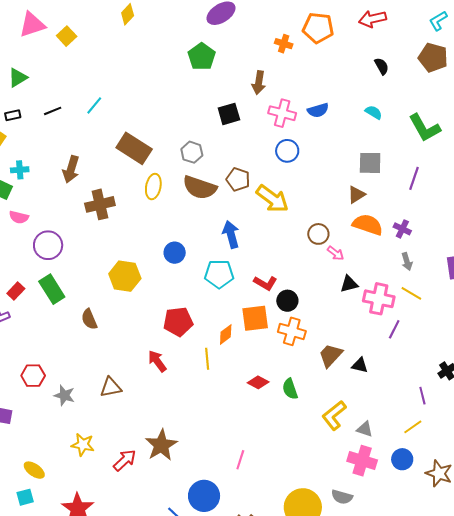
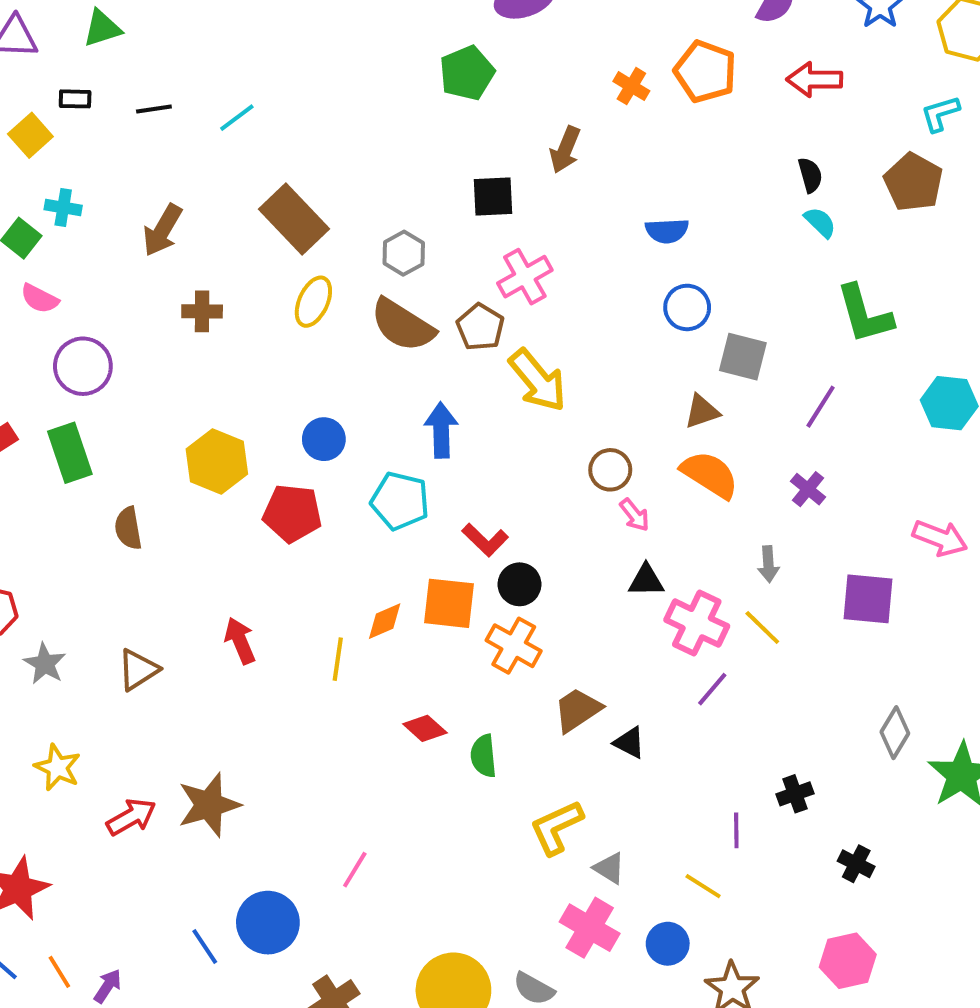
cyan semicircle: (374, 112) -> (820, 222), moved
pink cross: (282, 113) -> (525, 277), moved, turned 32
blue circle: (287, 151) -> (687, 307), moved
brown cross: (100, 204) -> (202, 311), size x0.7
purple cross: (402, 229) -> (808, 489), moved
red pentagon: (178, 322) -> (292, 513), moved
brown triangle: (111, 387) -> (138, 670), turned -35
yellow line: (413, 427) -> (703, 886), turned 54

